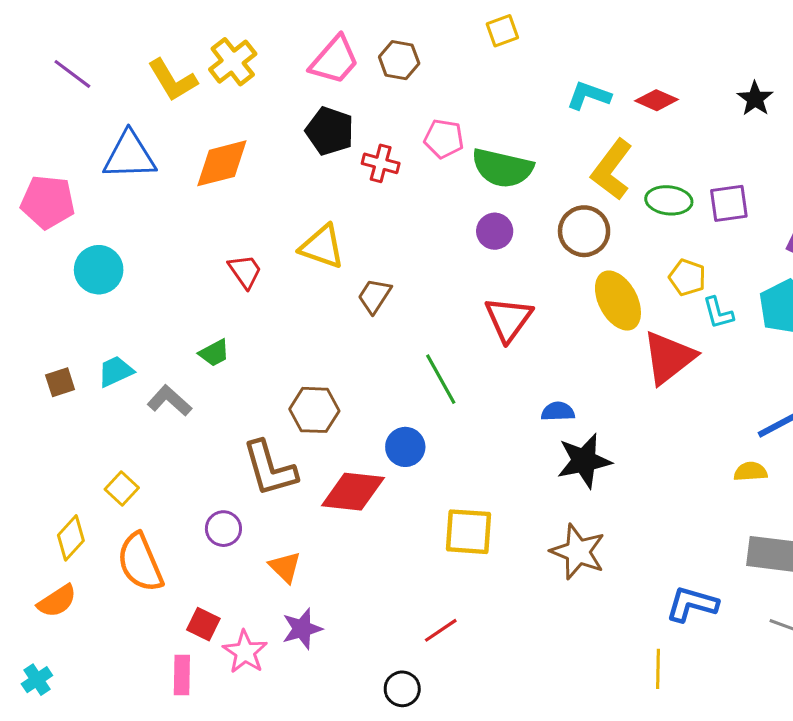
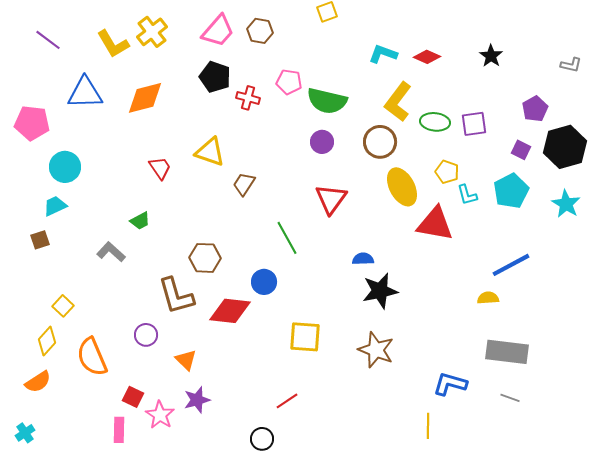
red triangle: (669, 358) -> (435, 224), turned 48
cyan trapezoid: (116, 371) -> (55, 206), moved
yellow square: (122, 489) -> (63, 306), moved

